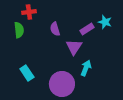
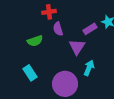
red cross: (29, 12) -> (49, 12), moved
green semicircle: (19, 30) -> (35, 41), moved, turned 77

